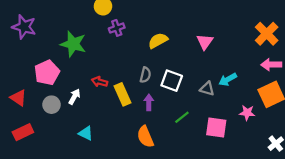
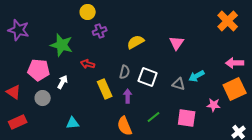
orange cross: (267, 34) -> (228, 21), moved
pink pentagon: (47, 73) -> (39, 70), turned 30
red arrow: (100, 82) -> (88, 64), moved
white arrow: (74, 97) -> (63, 82), moved
green line: (182, 117) -> (154, 117), moved
cyan triangle: (86, 133) -> (73, 123), turned -32

